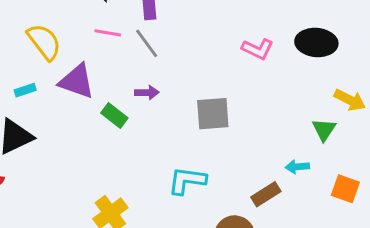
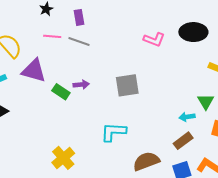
gray line: (147, 43) -> (79, 41), turned -30
purple arrow: (147, 93) -> (81, 85), moved
green triangle: (324, 130) -> (206, 102), moved
brown rectangle: (266, 194) -> (183, 141), moved

